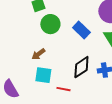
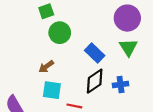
blue rectangle: (81, 30) -> (95, 53), moved

